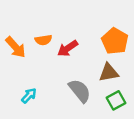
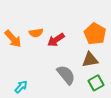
cyan arrow: (29, 96) -> (21, 87), moved

